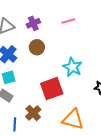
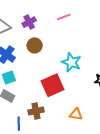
brown cross: (33, 113) -> (36, 111), turned 35
orange triangle: (73, 119) -> (76, 114), size x0.6

